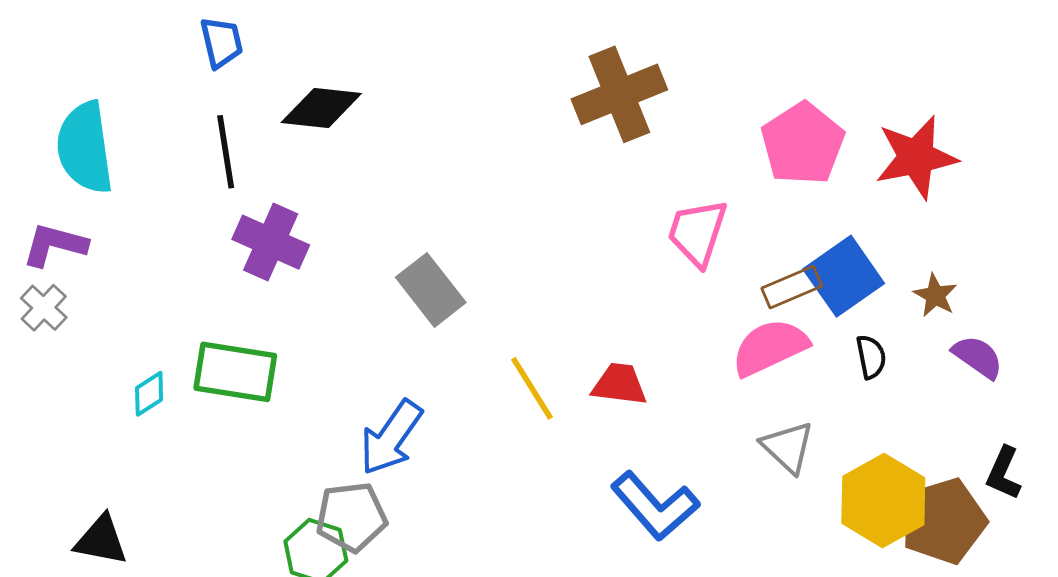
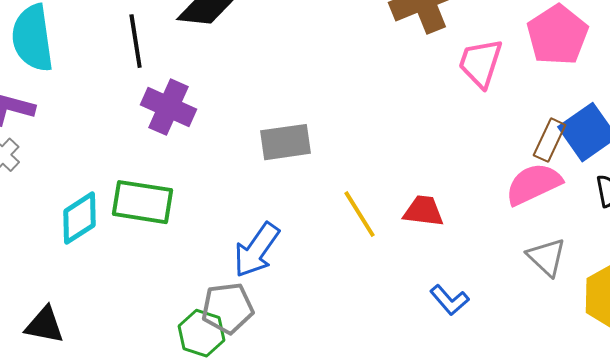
pink trapezoid: (697, 232) -> (481, 63), moved
brown rectangle: (792, 287) -> (550, 140), turned -42
gray rectangle: (431, 290) -> (286, 142), turned -60
cyan diamond: (149, 394) -> (80, 218), size x1.6
blue L-shape: (655, 506) -> (450, 300), size x0.6

